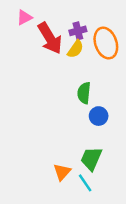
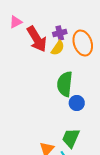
green semicircle: (84, 93) -> (65, 84), size x1.4

